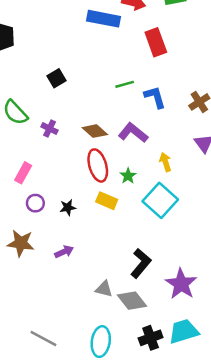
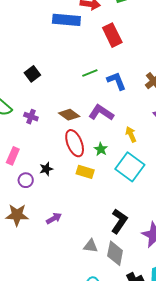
black star: (68, 207) -> (46, 169), moved
gray diamond: (132, 301) -> (115, 253), turned 55

